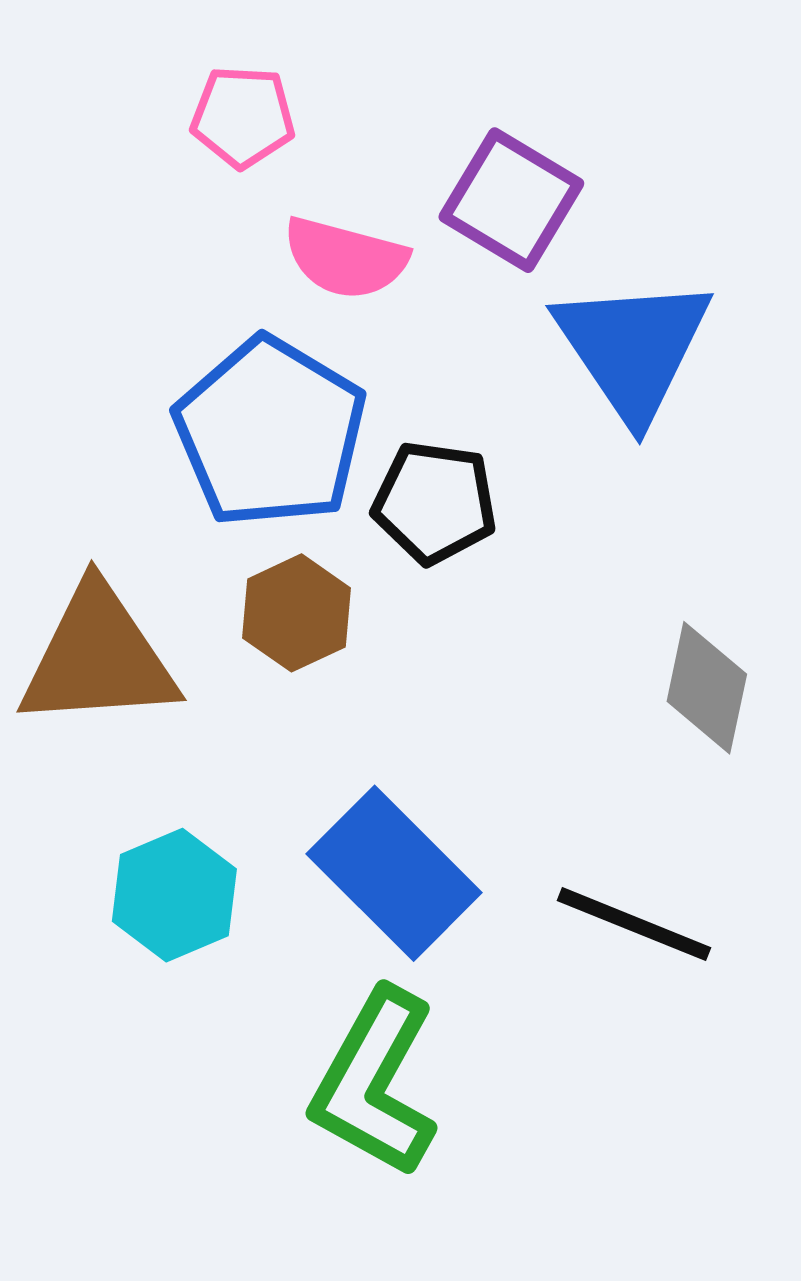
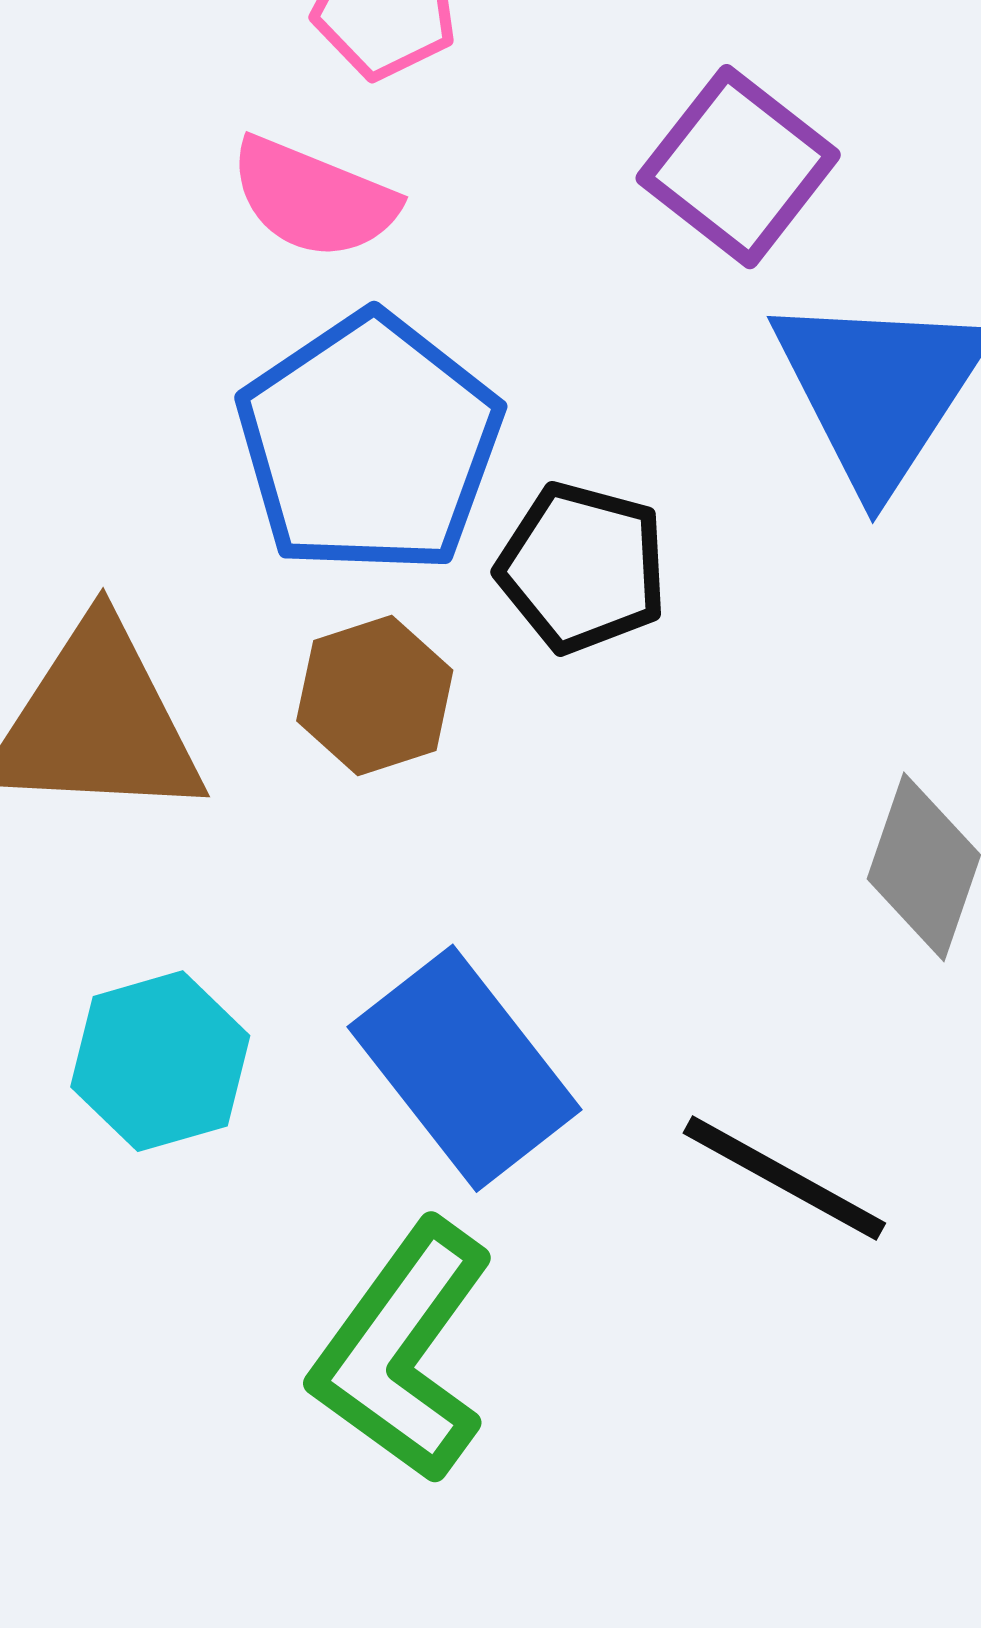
pink semicircle: (345, 258) -> (313, 198), moved

